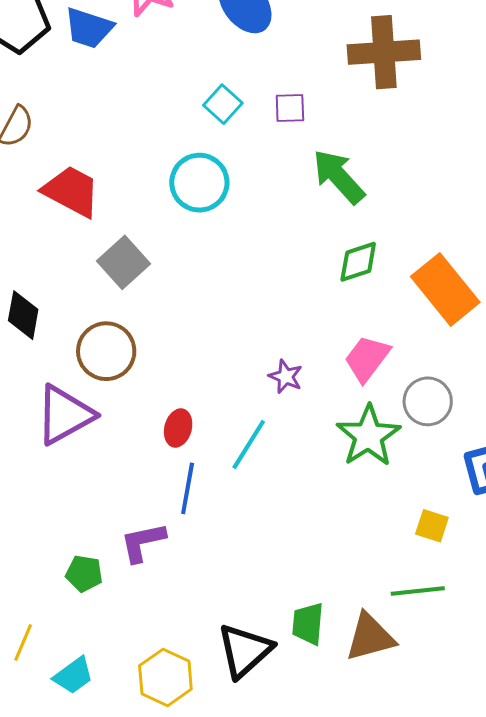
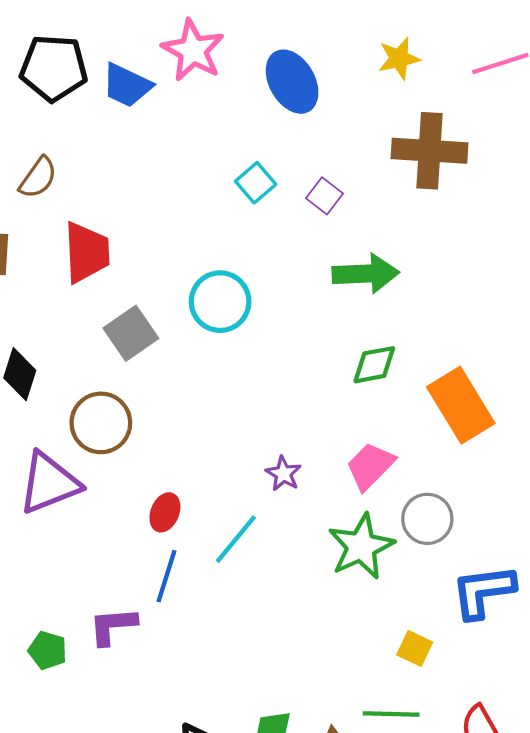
purple square: (290, 108) -> (325, 196), turned 32
green arrow: (339, 177) -> (366, 274), turned 122
cyan circle: (199, 183) -> (220, 302), moved
red trapezoid: (71, 191) -> (87, 252), turned 52

